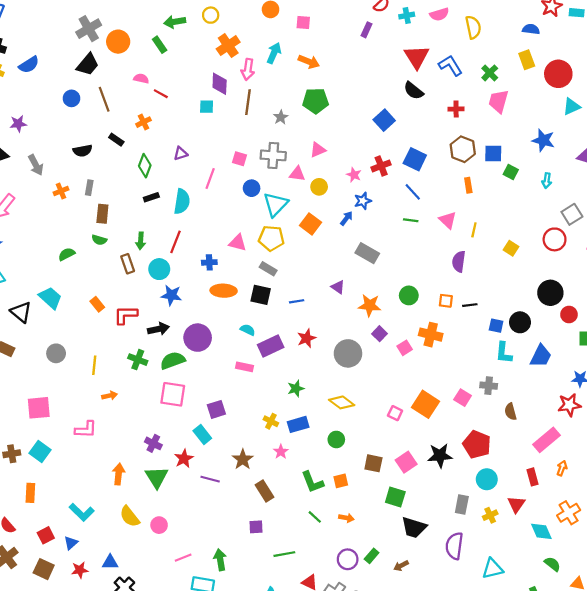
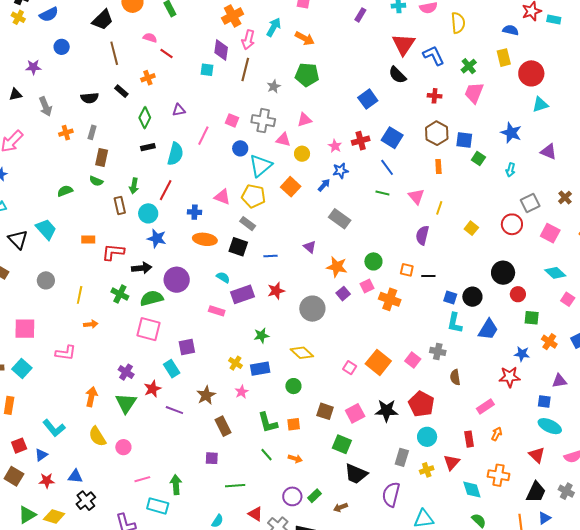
blue circle: (71, 98) -> (62, 47), moved
orange rectangle: (97, 304) -> (88, 240), turned -56
pink square: (405, 348) -> (367, 286), moved
pink rectangle: (547, 440) -> (485, 407), size x0.7
orange cross: (569, 513) -> (499, 475), turned 35

